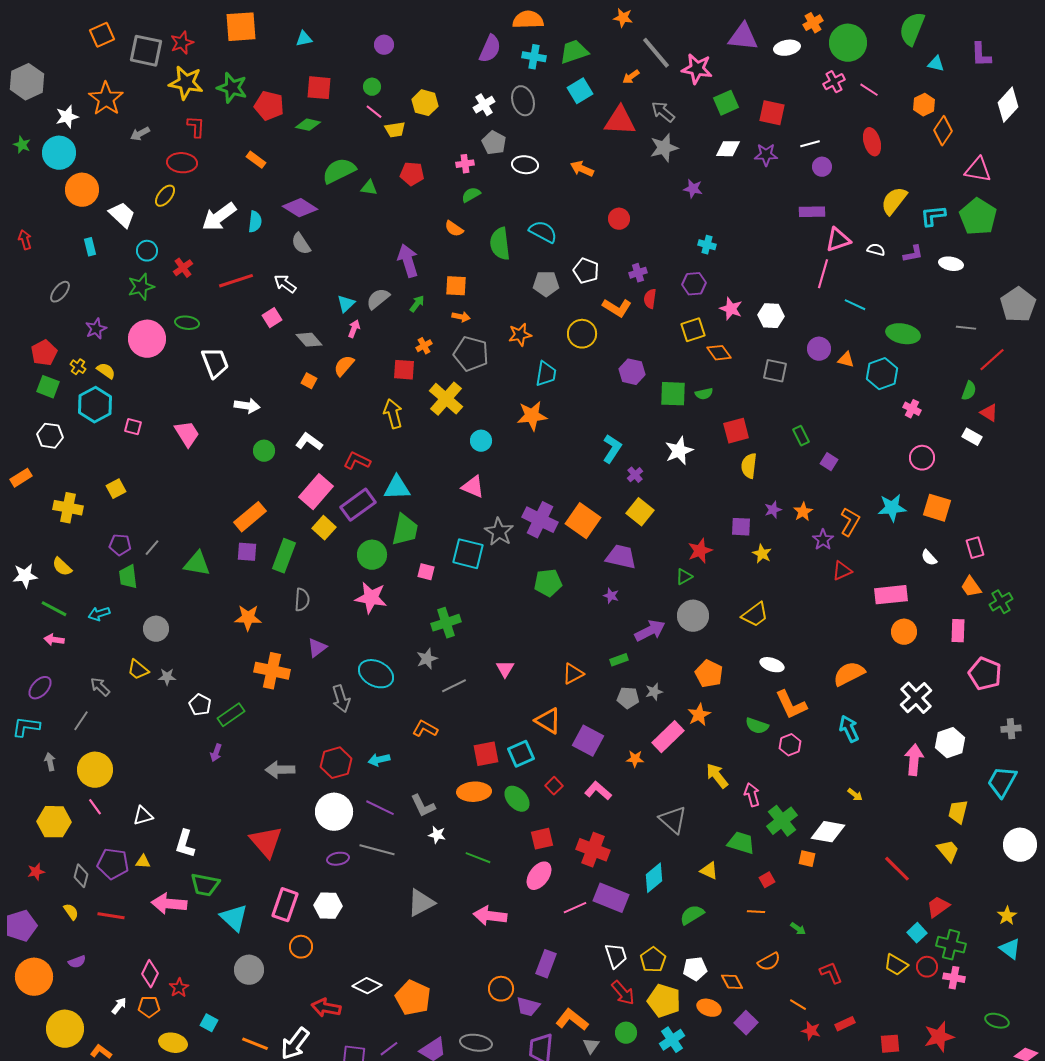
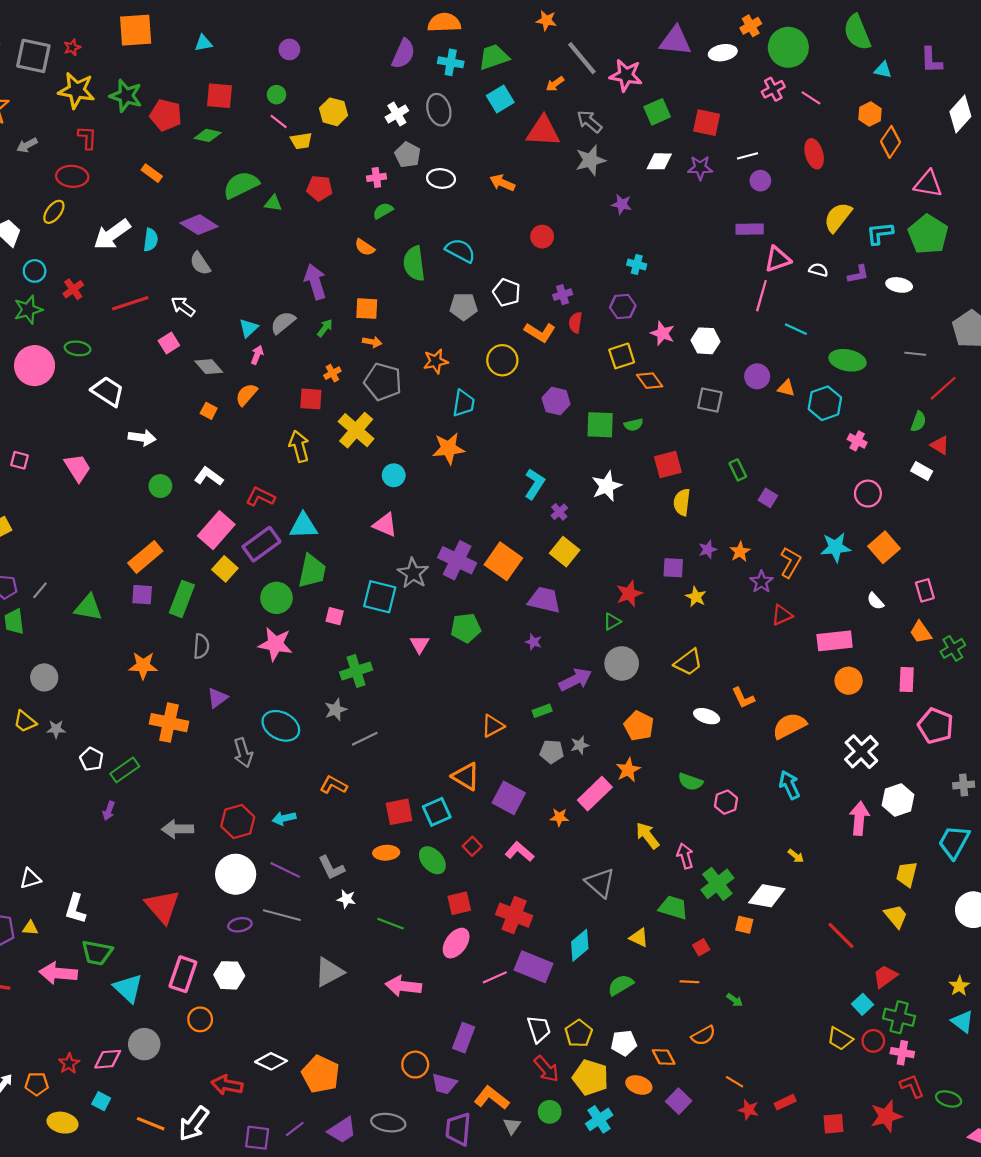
green semicircle: (912, 29) -> (857, 32), turned -44
red star: (182, 43) -> (72, 47), size x0.7
white trapezoid: (215, 363) -> (108, 391), turned -36
orange square: (937, 508) -> (884, 547), turned 32
pink triangle: (505, 669) -> (419, 644), moved
orange L-shape: (791, 705) -> (743, 698), moved, size x0.7
orange ellipse: (474, 792) -> (386, 853), size x0.7
red L-shape: (831, 973) -> (912, 1086), moved
pink diamond: (150, 974) -> (108, 1059), moved, turned 60

